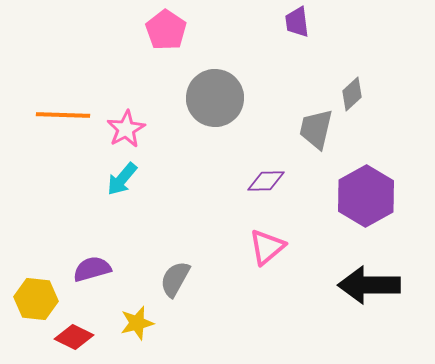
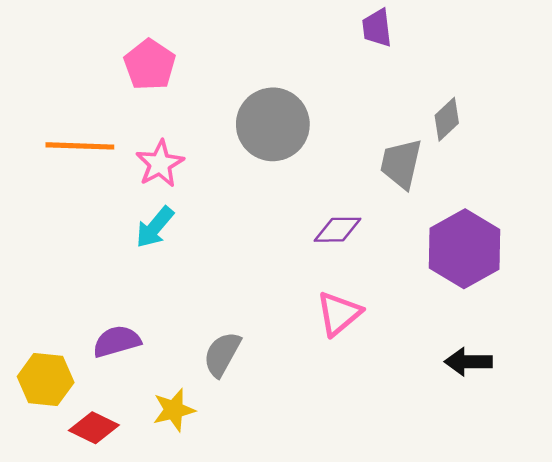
pink pentagon: (166, 30) -> (150, 65), moved
black arrow: (369, 285) -> (468, 362), size x0.6

